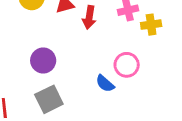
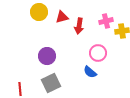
pink circle: (127, 65) -> (98, 53), moved

